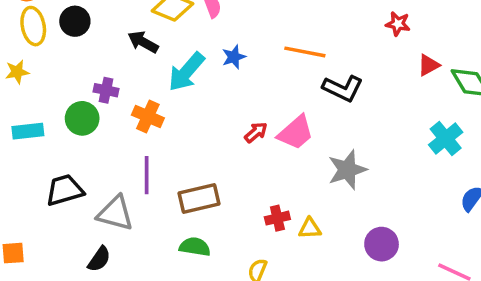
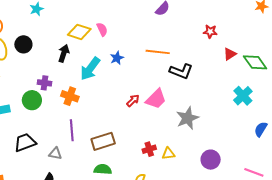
black arrow: (143, 42) -> (64, 53), turned 84
gray triangle: (115, 213) -> (55, 154), size x0.6

